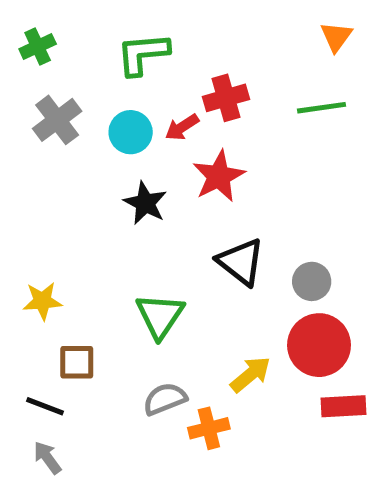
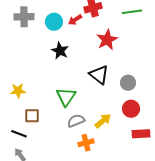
gray cross: (57, 120) -> (24, 17), turned 36
red star: (219, 176) -> (107, 40), moved
red circle: (319, 345) -> (131, 109), size x0.7
gray semicircle: (165, 399) -> (76, 121), moved

